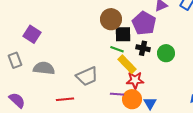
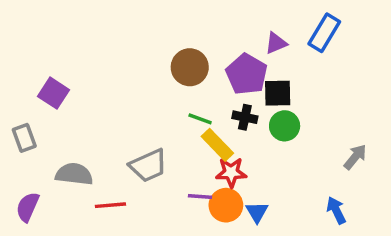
black square: (123, 34) -> (278, 93), moved
gray semicircle: (44, 68) -> (74, 174), moved
purple semicircle: (17, 100) -> (28, 207), turned -108

